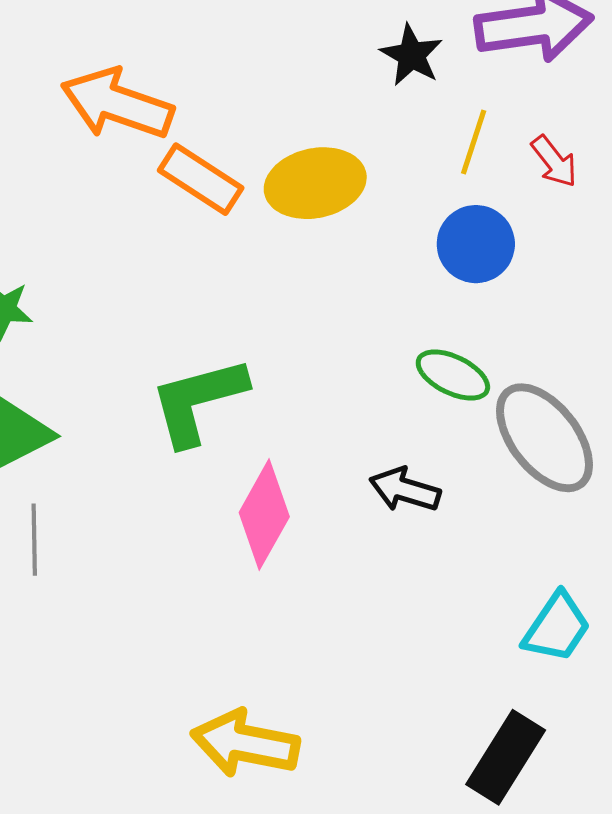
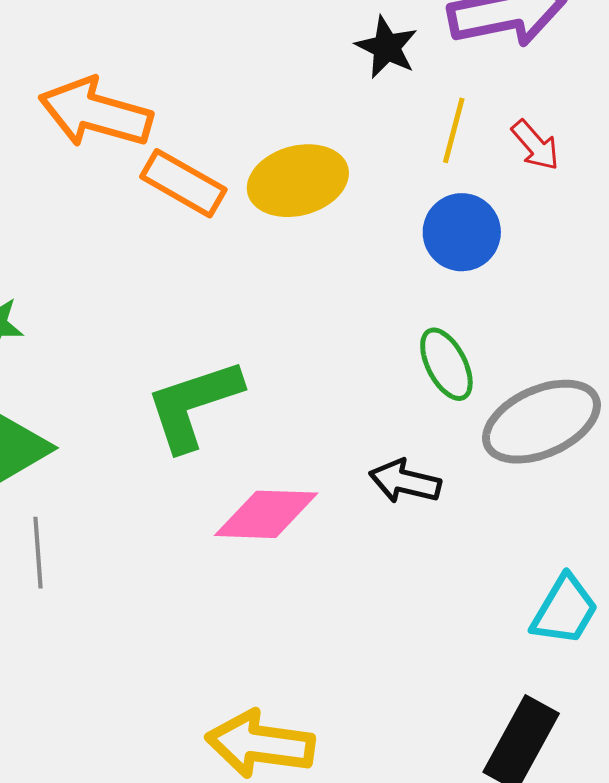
green ellipse: (453, 375) -> (446, 364), turned 40
gray ellipse: (544, 438) -> (541, 422), turned -73
pink diamond: (264, 515) -> (266, 514), turned 66

